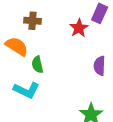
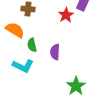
purple semicircle: (100, 66) -> (55, 52), moved

